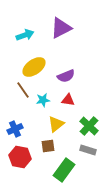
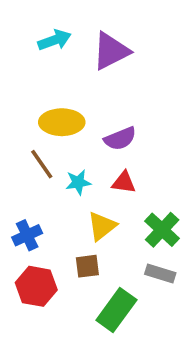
cyan arrow: (25, 35) -> (54, 40), moved
yellow ellipse: (34, 67) -> (62, 122), turned 35

